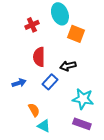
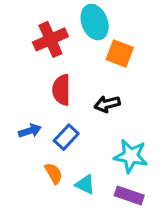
red cross: (32, 25) -> (50, 39), size x1.5
blue rectangle: (50, 82) -> (66, 137), moved
cyan triangle: (44, 126) -> (85, 184), moved

